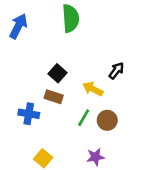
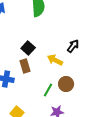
brown rectangle: (54, 97) -> (25, 66), turned 56
green line: (84, 118) -> (48, 90), moved

